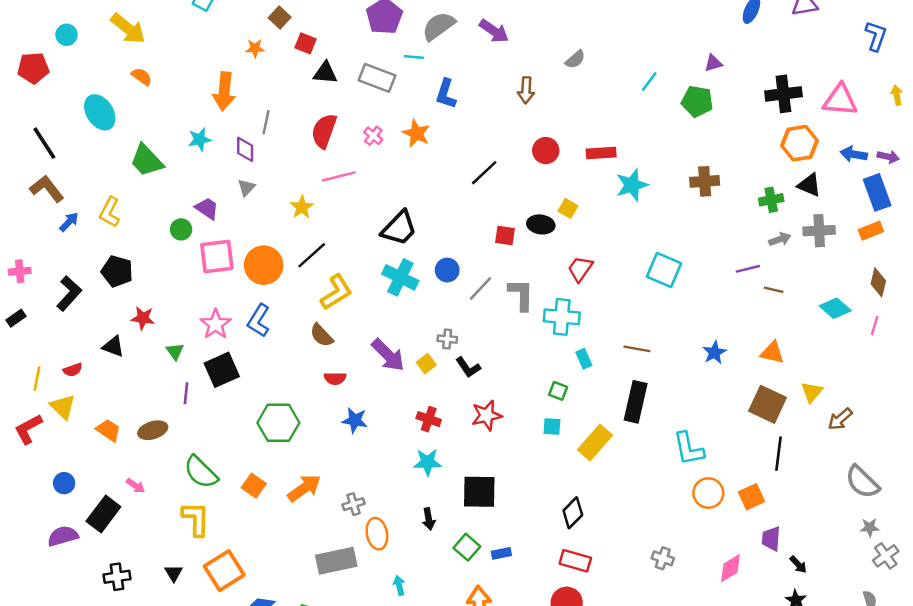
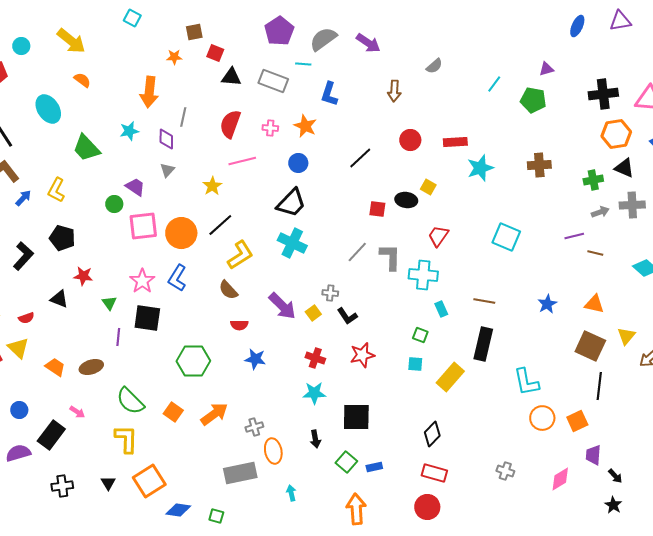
brown square: (280, 18) -> (194, 32), turned 36
pink cross: (373, 136) -> (270, 128), turned -35
blue circle: (447, 270) -> (298, 163), moved
black square: (222, 370) -> (147, 318), turned 32

